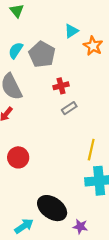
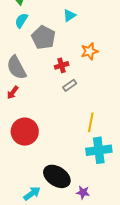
orange star: (93, 46) -> (89, 51), moved, turned 30
cyan semicircle: (16, 50) -> (21, 21), moved
red circle: (18, 157) -> (25, 132), size x1.4

